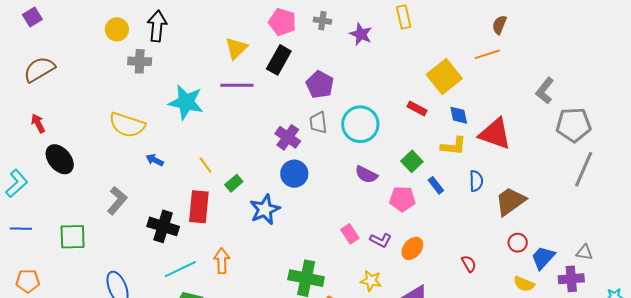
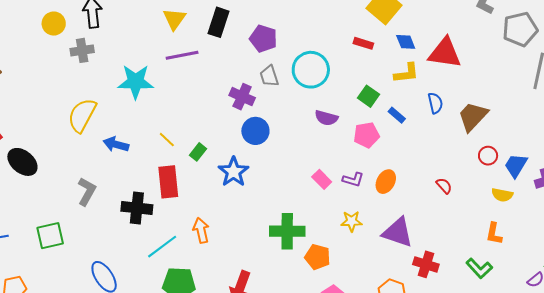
yellow semicircle: (127, 125) -> (82, 115), turned 111
blue arrow: (155, 160) -> (116, 144), size x1.4

